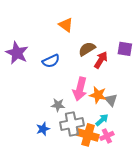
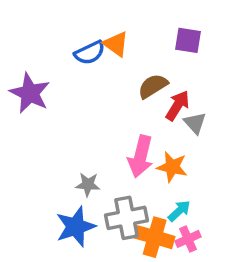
purple square: (125, 49) -> (188, 40), moved
blue semicircle: (51, 61) -> (90, 53), moved
gray triangle: (111, 100) -> (195, 123), moved
gray star: (58, 105) -> (88, 184), moved
blue star: (43, 129) -> (76, 227), size x1.6

